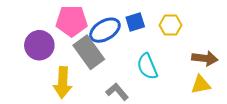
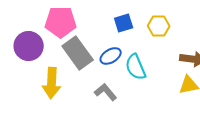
blue ellipse: (105, 30) -> (111, 56), moved, size x0.7

